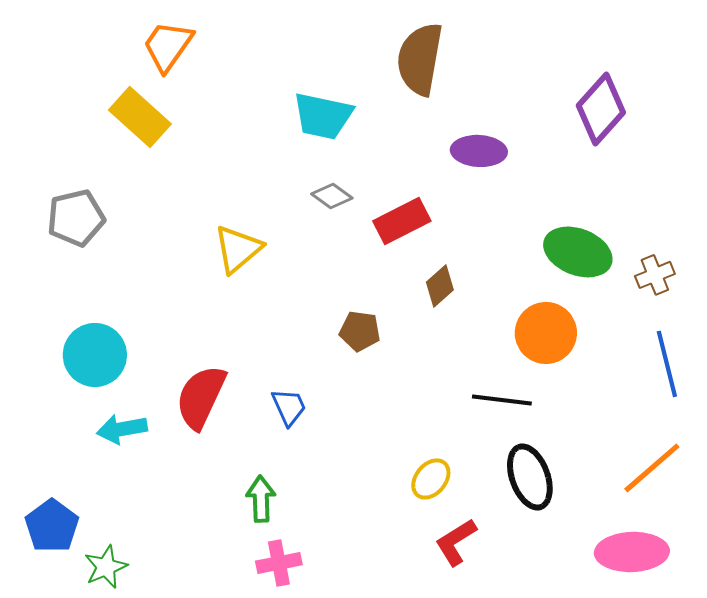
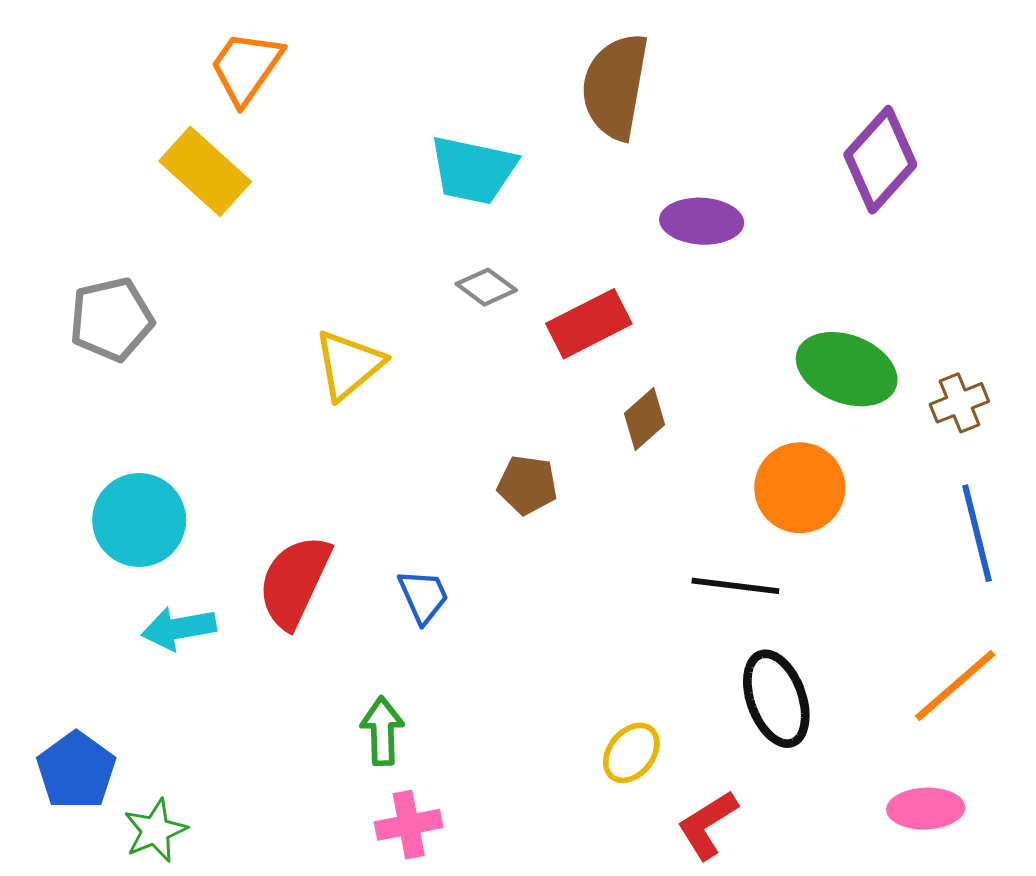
yellow ellipse: (431, 479) -> (631, 753), moved
red L-shape: (456, 542) -> (708, 825), moved
pink ellipse: (632, 552) -> (926, 809), size x0.7

